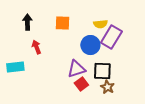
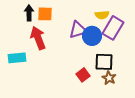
orange square: (62, 23) -> (45, 14), moved
red arrow: (36, 47) -> (38, 38), size x1.6
purple triangle: (76, 69) -> (78, 30), moved

